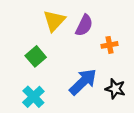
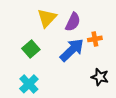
blue arrow: (83, 82) -> (72, 50), moved

